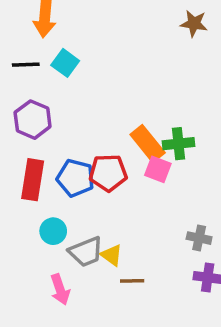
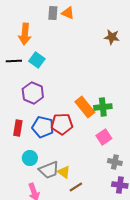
purple hexagon: (33, 120) -> (33, 93), moved
pink square: (158, 169) -> (104, 137), moved, turned 35
red rectangle: (33, 180) -> (18, 128), size x0.7
brown line: (132, 281) -> (76, 187), turned -32

